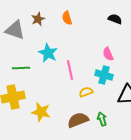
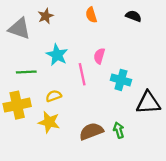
orange semicircle: (67, 18) -> (91, 15), moved
pink semicircle: (108, 54) -> (99, 56), moved, turned 40
yellow semicircle: (86, 92) -> (54, 96), moved

